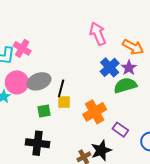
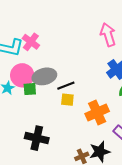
black line: (61, 88) -> (66, 86), turned 48
green square: (44, 111) -> (30, 89), moved

